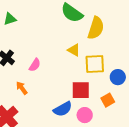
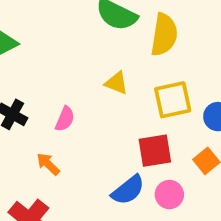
yellow triangle: (74, 50) -> (116, 83), moved

